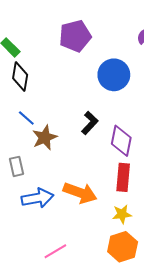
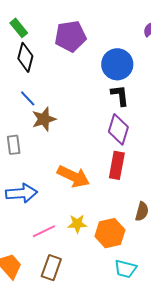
purple pentagon: (75, 36) -> (70, 36), moved
black L-shape: (90, 123) -> (120, 95), moved, turned -55
blue arrow: (37, 198) -> (22, 193), moved
yellow star: (122, 214) -> (77, 224), moved

